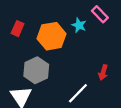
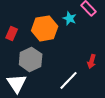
red rectangle: (18, 29) -> (12, 33), moved

